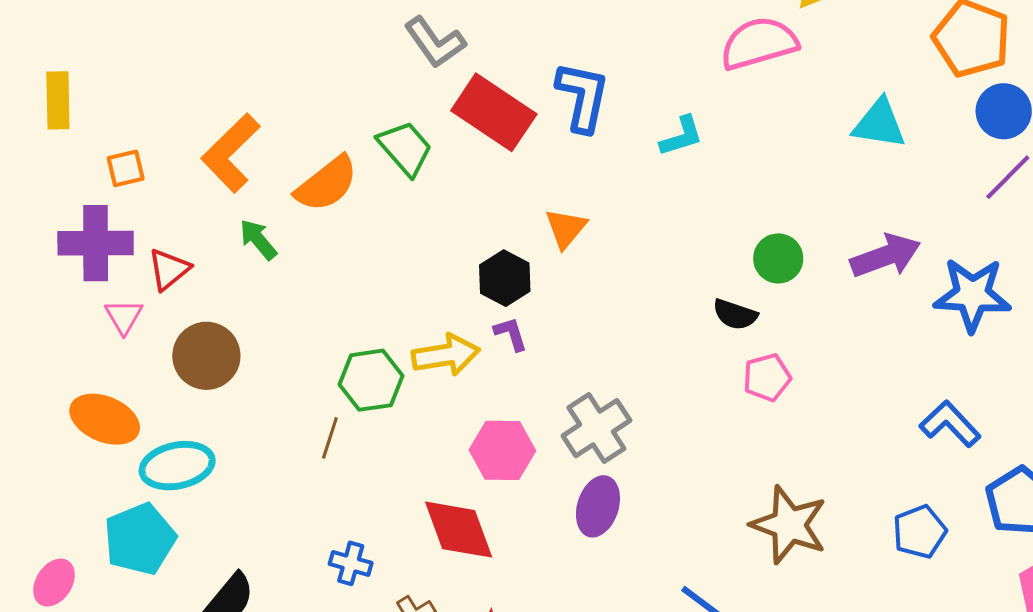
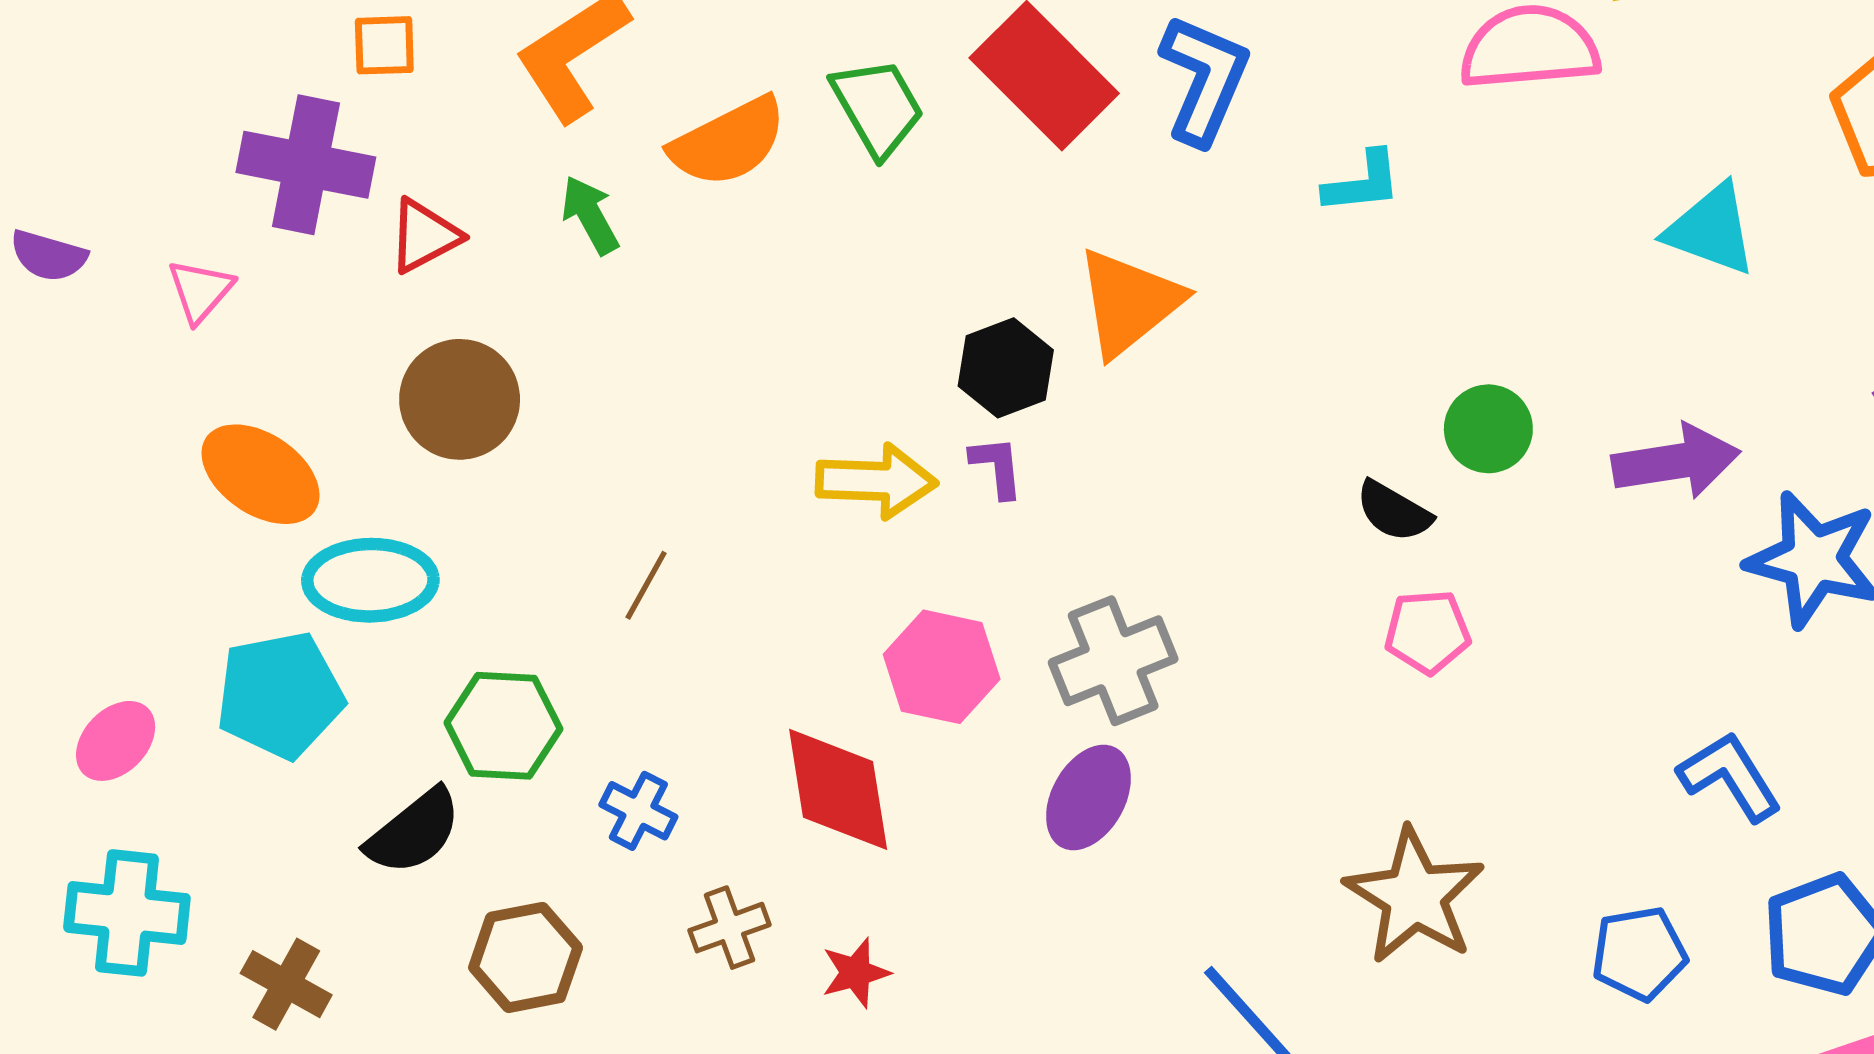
orange triangle: (566, 228) -> (1129, 302), size x1.5
pink triangle: (124, 316) -> (200, 291), moved
green hexagon: (371, 380) -> (503, 726), moved

